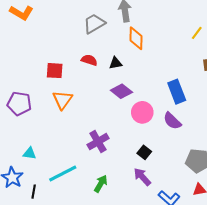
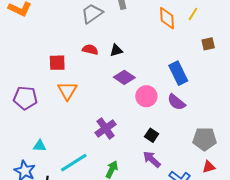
orange diamond: (136, 38) -> (167, 18), moved

